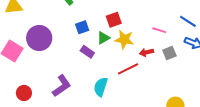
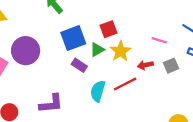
blue square: (82, 27) -> (73, 38), size x1.6
yellow star: (124, 40) -> (120, 51), turned 30
purple L-shape: (62, 86) -> (51, 104), turned 30
cyan semicircle: (101, 87) -> (98, 91), moved

